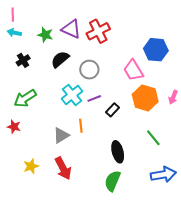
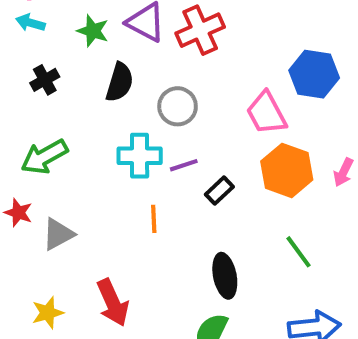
black semicircle: (60, 59) -> (120, 82), turned 144
cyan cross: (72, 95) -> (140, 156), turned 35
gray triangle: (61, 135) -> (58, 234), moved
yellow star: (31, 166) -> (48, 313), moved

